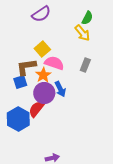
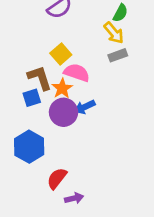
gray rectangle: (85, 65) -> (118, 55), moved, turned 48
brown L-shape: (26, 67) -> (40, 78), turned 80
blue arrow: (60, 89) -> (85, 107), turned 91
red semicircle: (36, 109) -> (57, 178), moved

